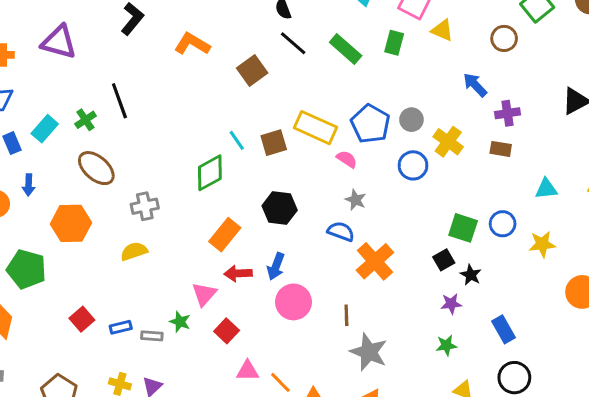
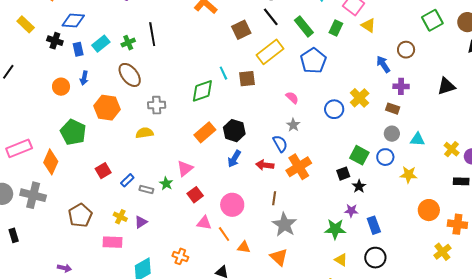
brown circle: (504, 38) -> (406, 50), moved
gray circle: (411, 120) -> (392, 134), moved
blue pentagon: (370, 124) -> (313, 61), moved
yellow rectangle: (316, 128) -> (270, 52), moved, turned -72
black hexagon: (280, 208) -> (234, 131), moved
blue semicircle: (341, 231) -> (280, 144), turned 30
red arrow: (238, 273) -> (265, 165), moved
pink circle: (293, 302) -> (232, 205), moved
purple star: (451, 304) -> (351, 211), moved
blue rectangle: (121, 327) -> (127, 180), turned -40
green star: (446, 345) -> (335, 229), size x1.5

